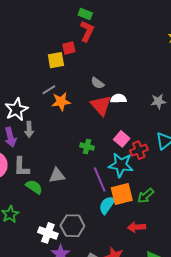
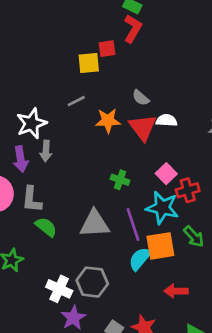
orange star: (61, 102) -> (108, 121), moved
gray triangle: (57, 175) -> (95, 224), moved, size x1.4
green arrow: (146, 196) -> (194, 236), moved, turned -96

